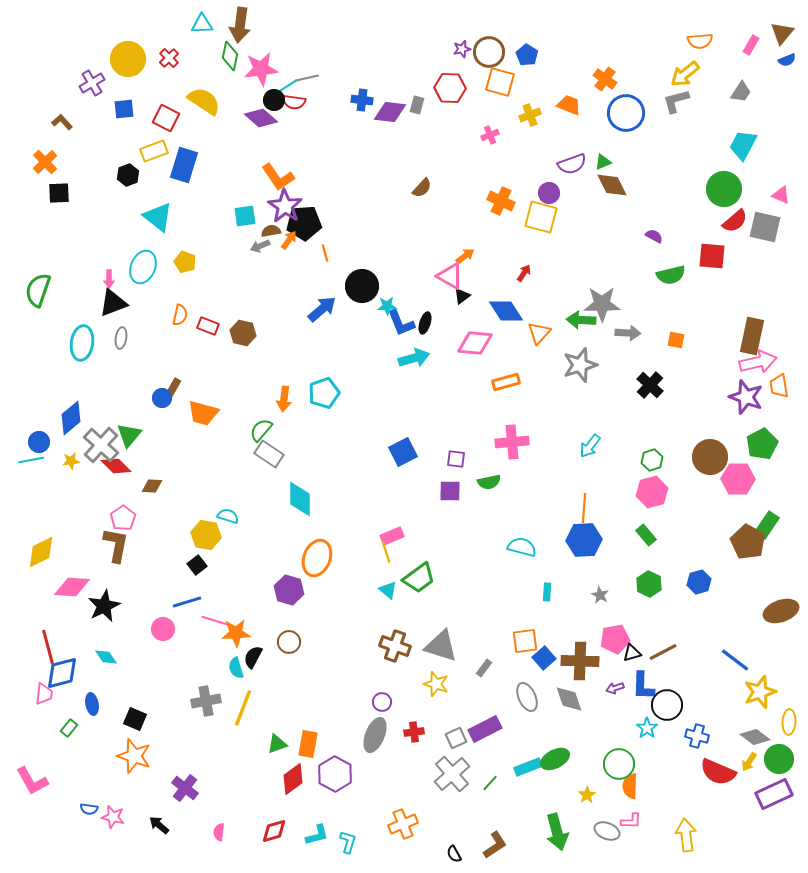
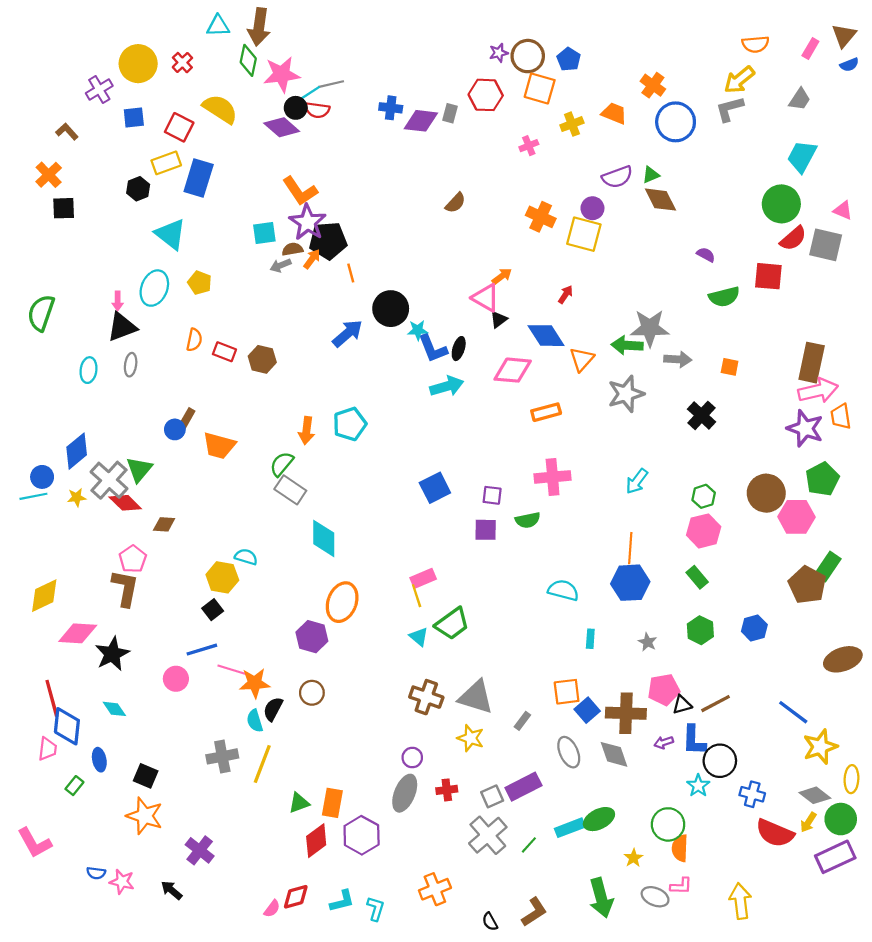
cyan ellipse: (82, 343) -> (88, 370), size x0.7
blue diamond: (62, 673) -> (67, 726), turned -69
pink semicircle: (219, 832) -> (272, 909), moved, turned -150

